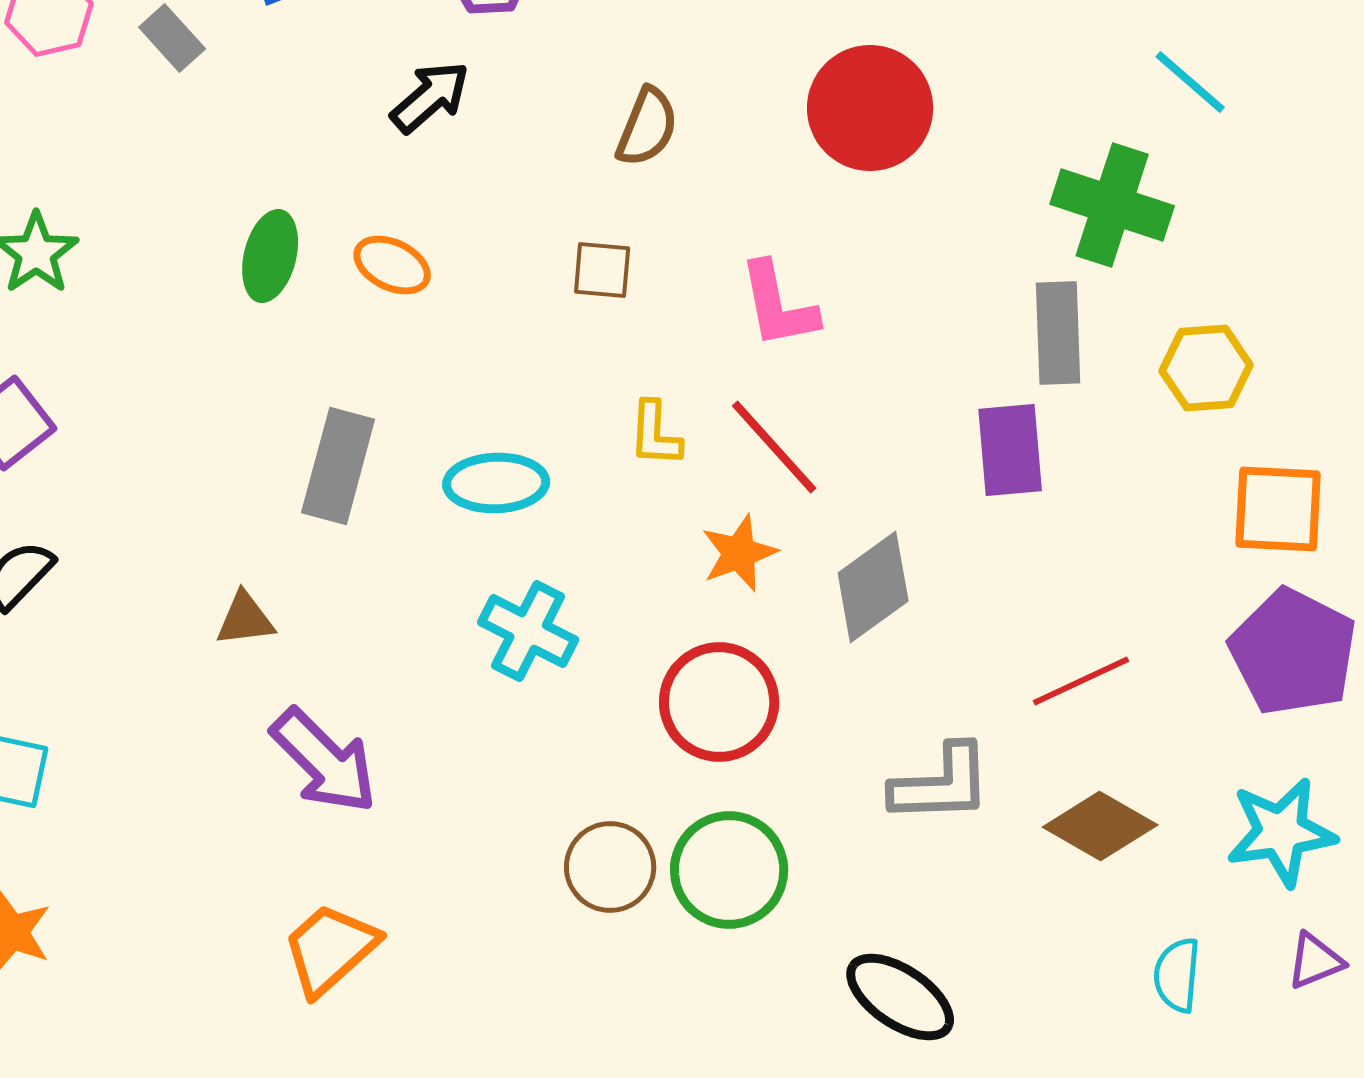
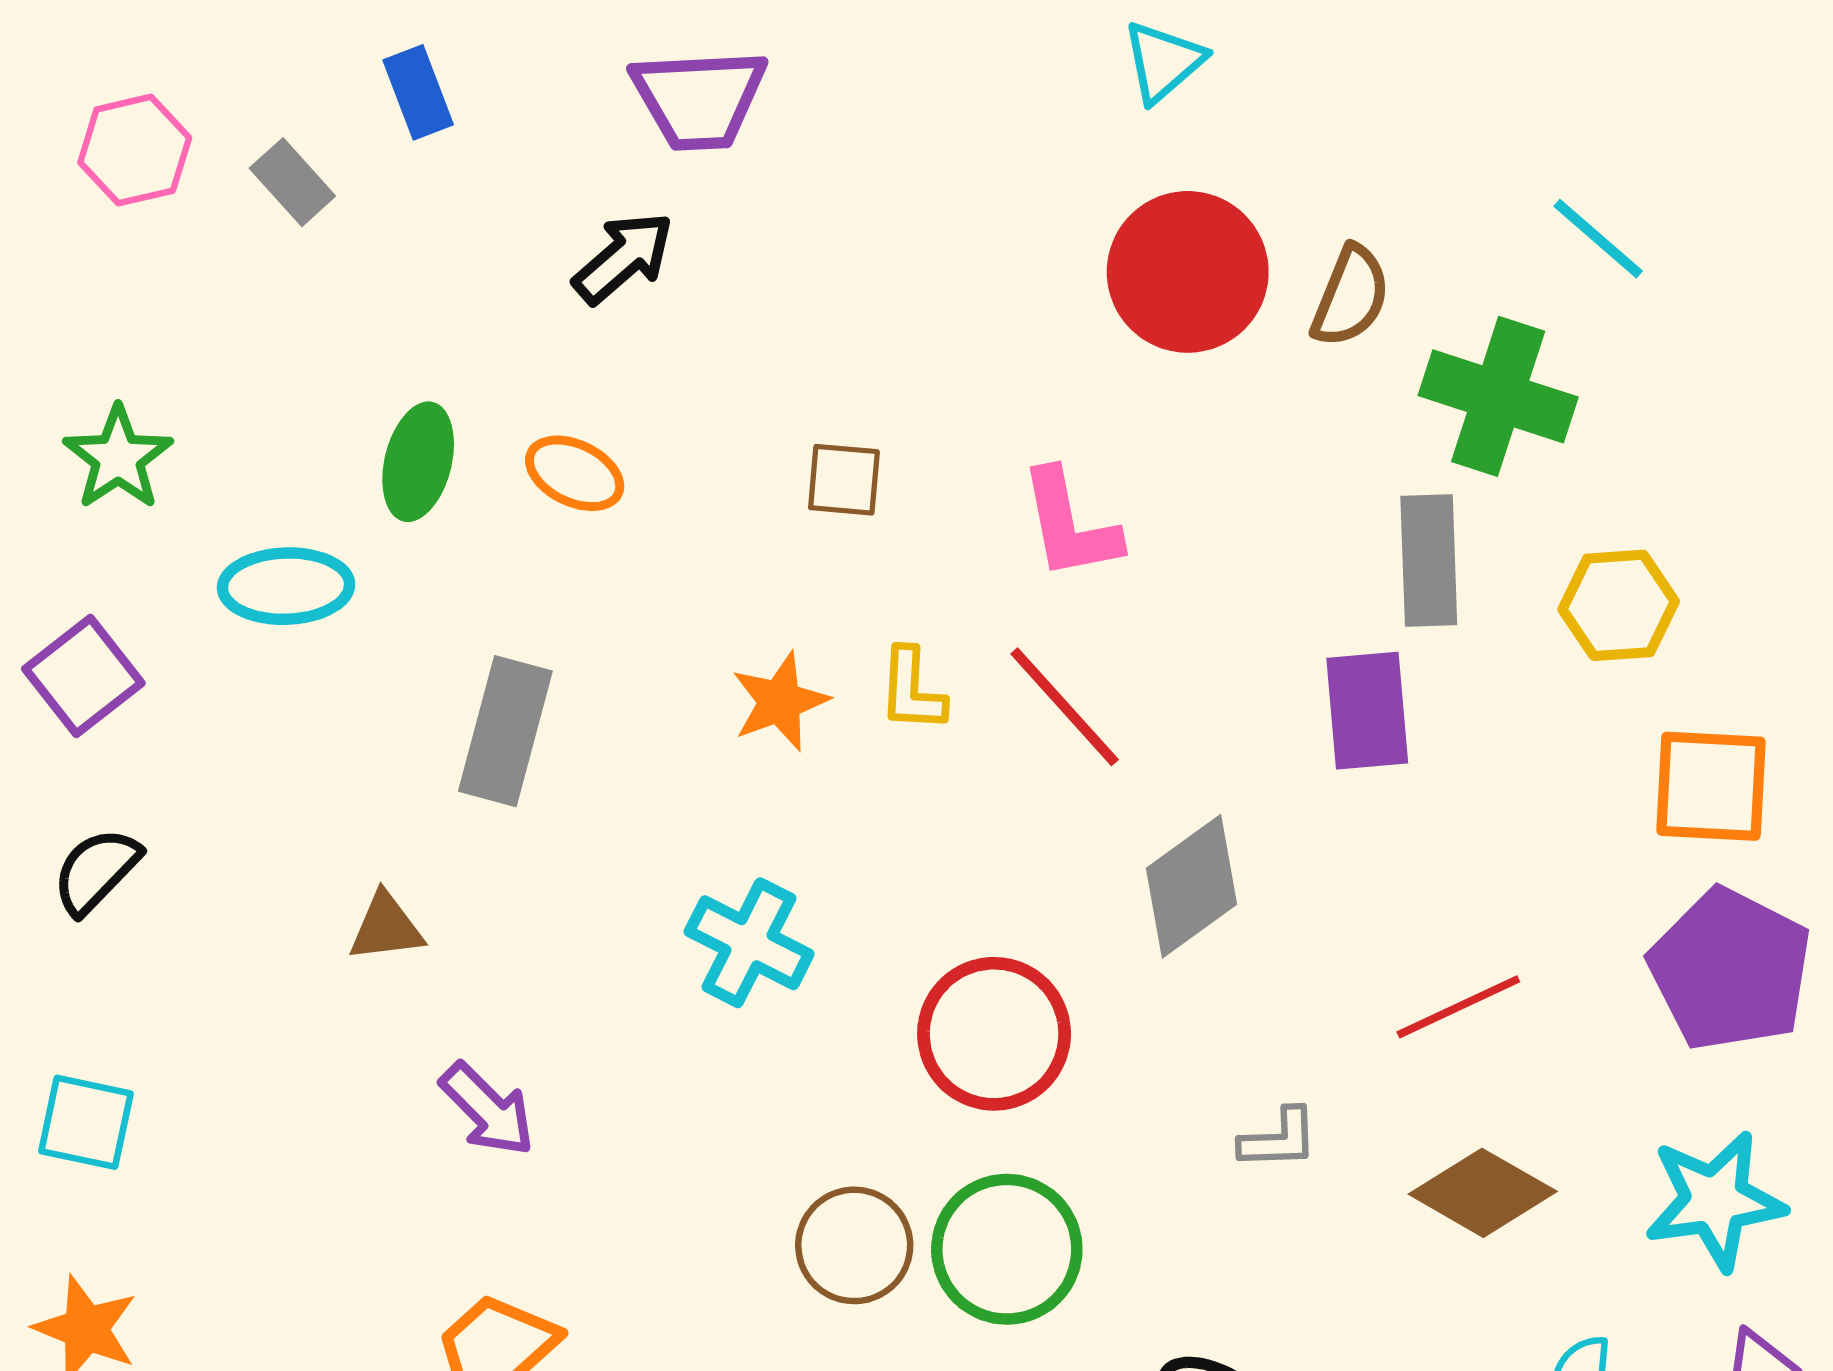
brown semicircle: (647, 127) -> (1351, 296), moved
cyan ellipse: (496, 483) -> (286, 586), moved
orange star: (739, 553) -> (780, 702), moved
purple arrow: (324, 761) -> (487, 1109), size x0.7
gray L-shape: (941, 784) -> (1279, 1139), size x0.6

